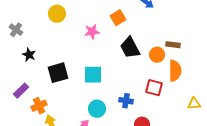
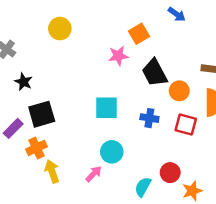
pink star: (92, 32) -> (118, 56), moved
orange circle: (157, 55) -> (179, 91), moved
black square: (58, 73) -> (42, 114), moved
blue cross: (126, 101) -> (149, 118), moved

